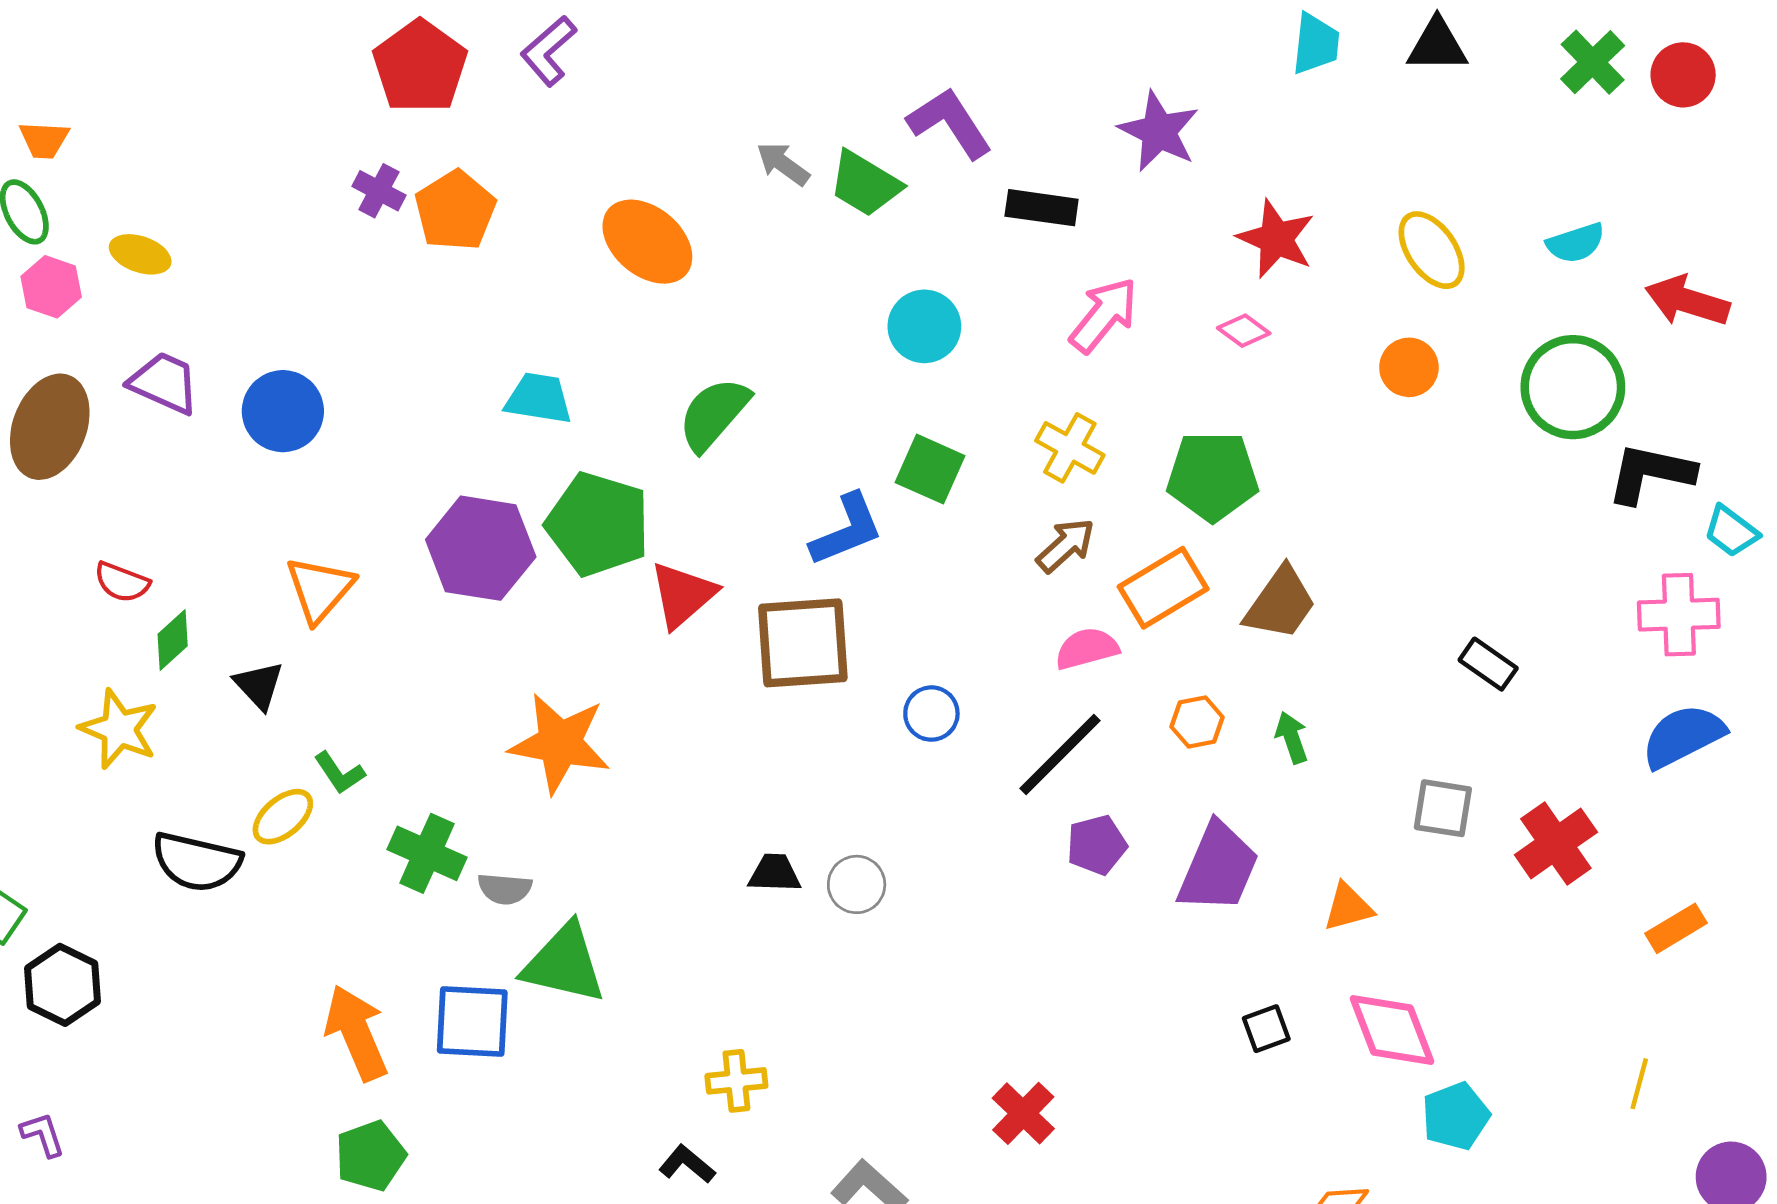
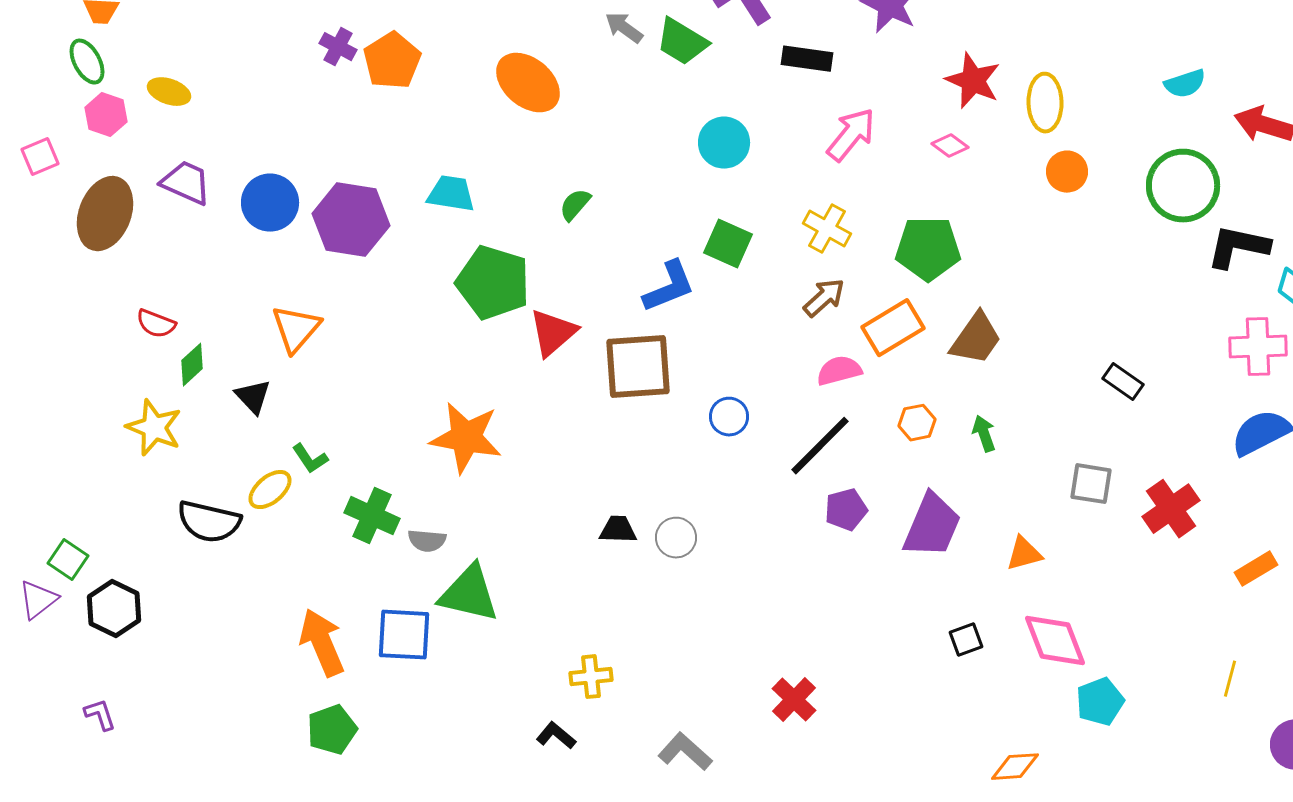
yellow ellipse: (1432, 250) -> (1045, 103), moved, turned 34
green semicircle: (714, 414) -> (575, 205), size x0.6
purple hexagon: (481, 548) -> (351, 220), moved

